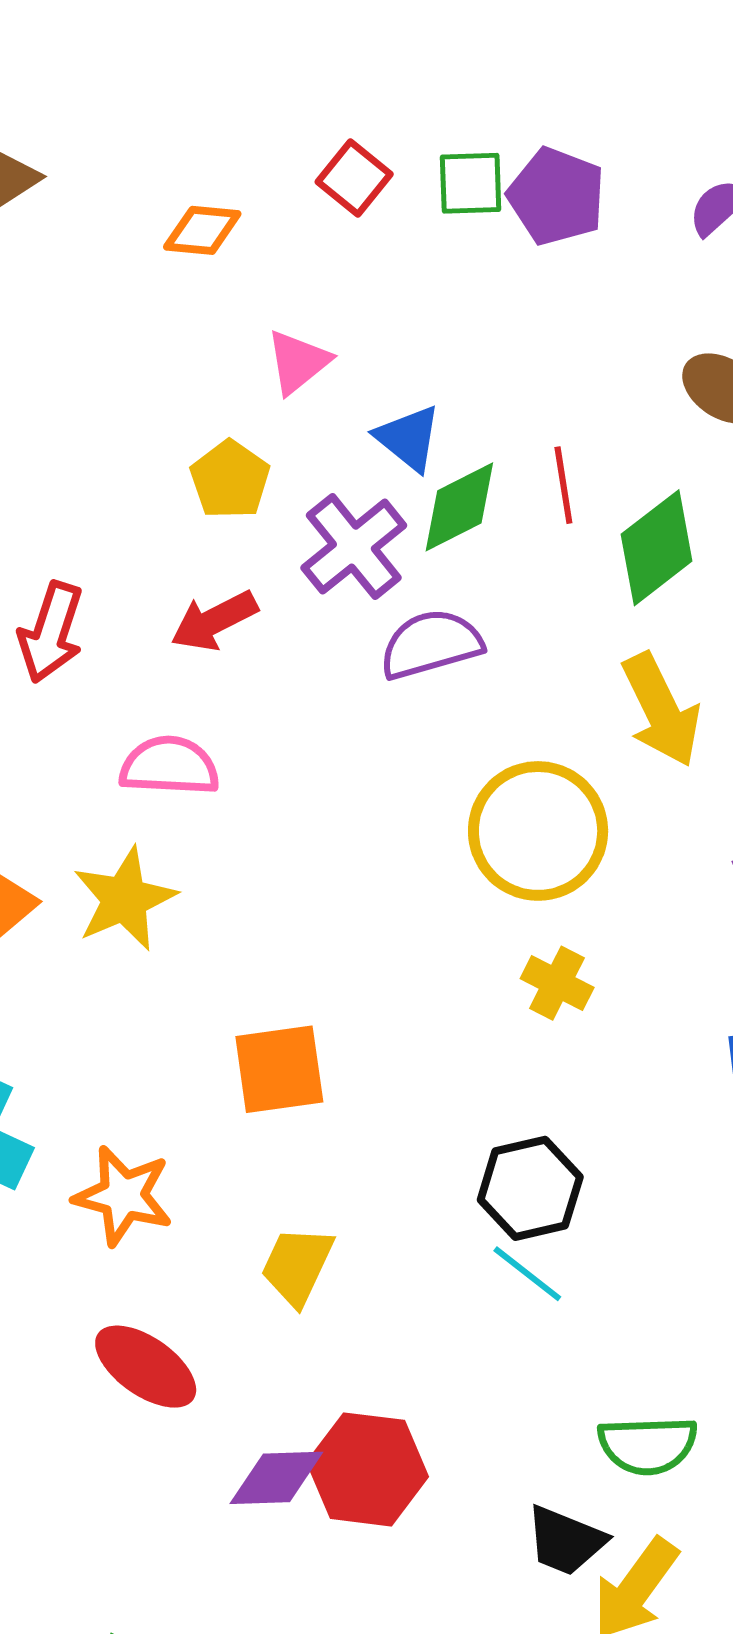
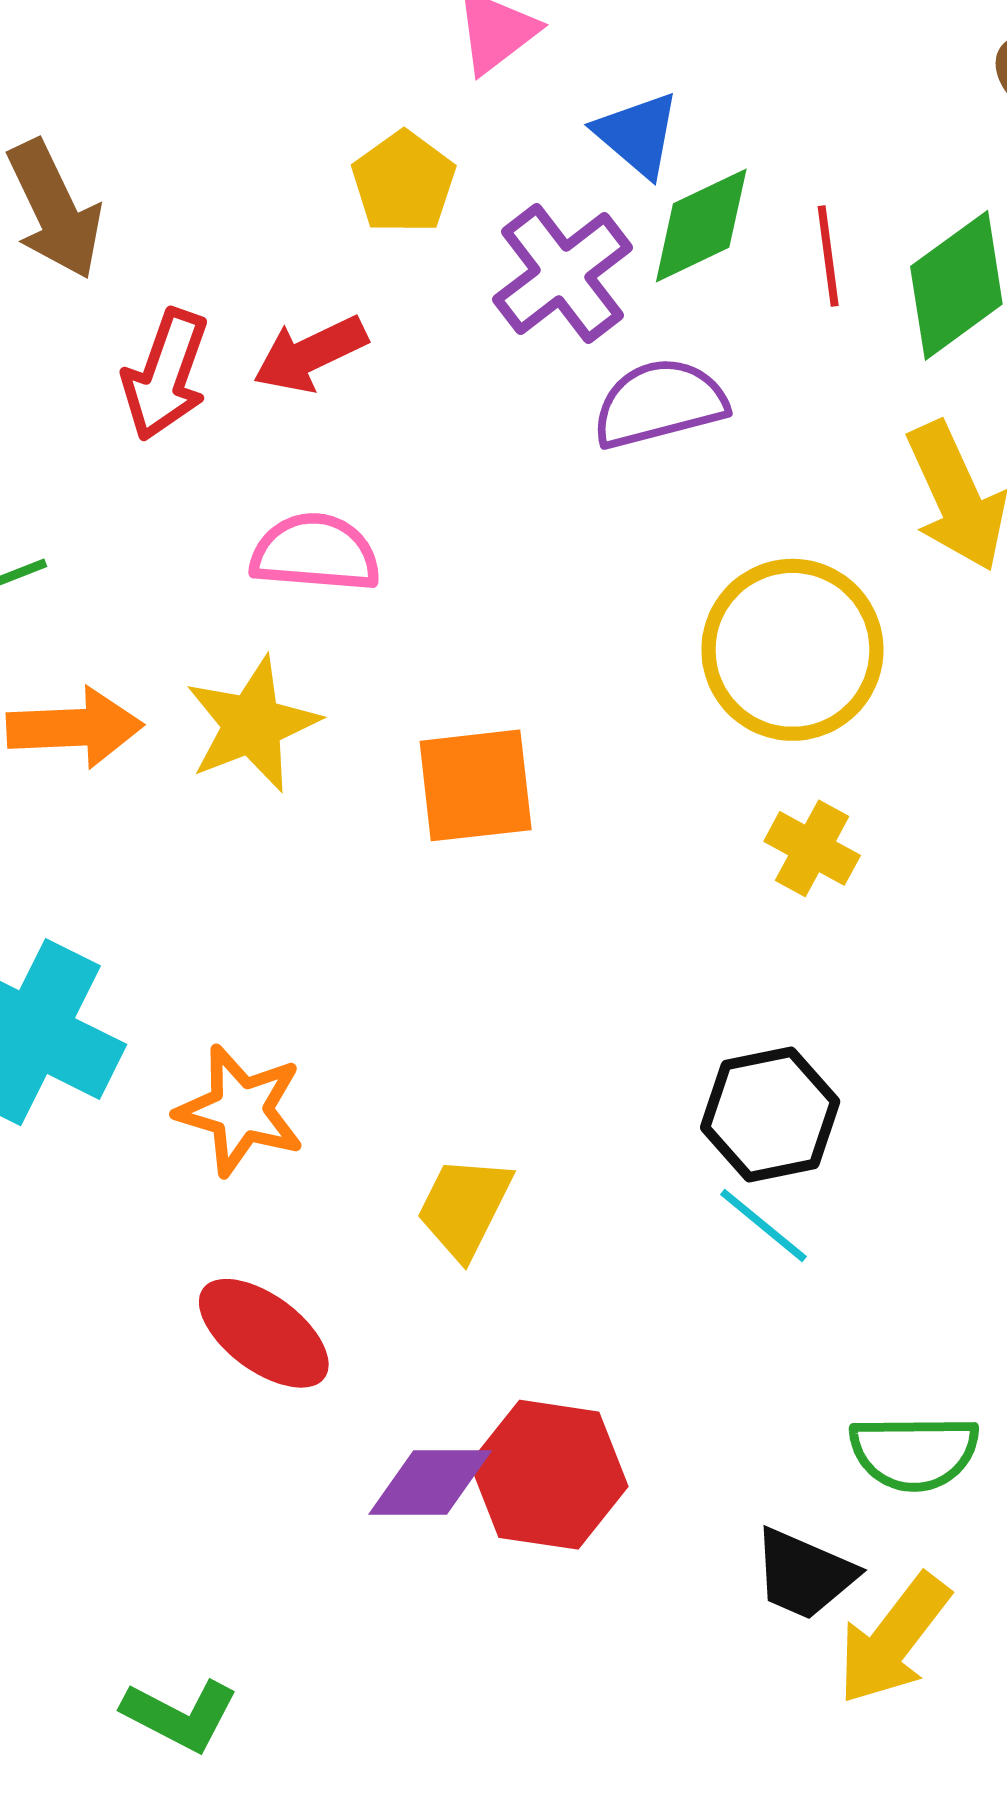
red line: (563, 485) -> (828, 256), moved
red arrow: (214, 621) -> (310, 354), moved
orange square: (279, 1069) -> (476, 785), moved

